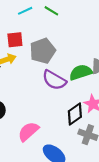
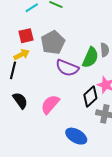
green semicircle: (81, 72) -> (90, 57), turned 140
pink semicircle: (28, 132) -> (50, 104), moved

